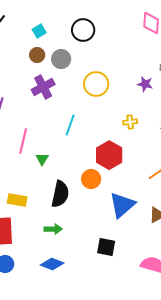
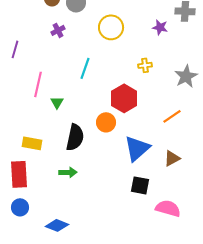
purple cross: (43, 87) -> (58, 30), size x0.6
black square: (106, 247) -> (140, 185), moved
blue diamond: (52, 264) -> (57, 225), moved

